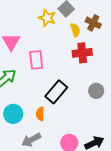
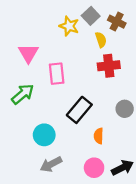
brown cross: (93, 23) -> (117, 22), moved
cyan circle: (13, 114) -> (44, 135), moved
orange semicircle: (40, 114) -> (99, 136), moved

